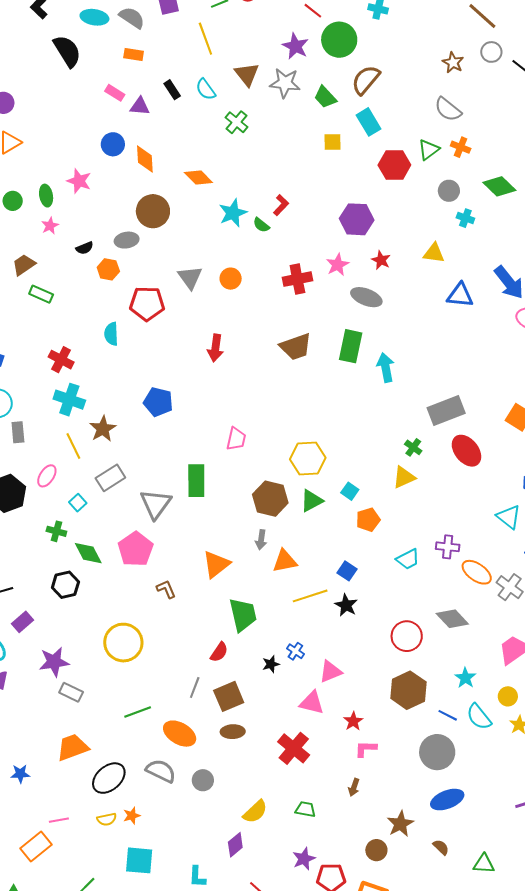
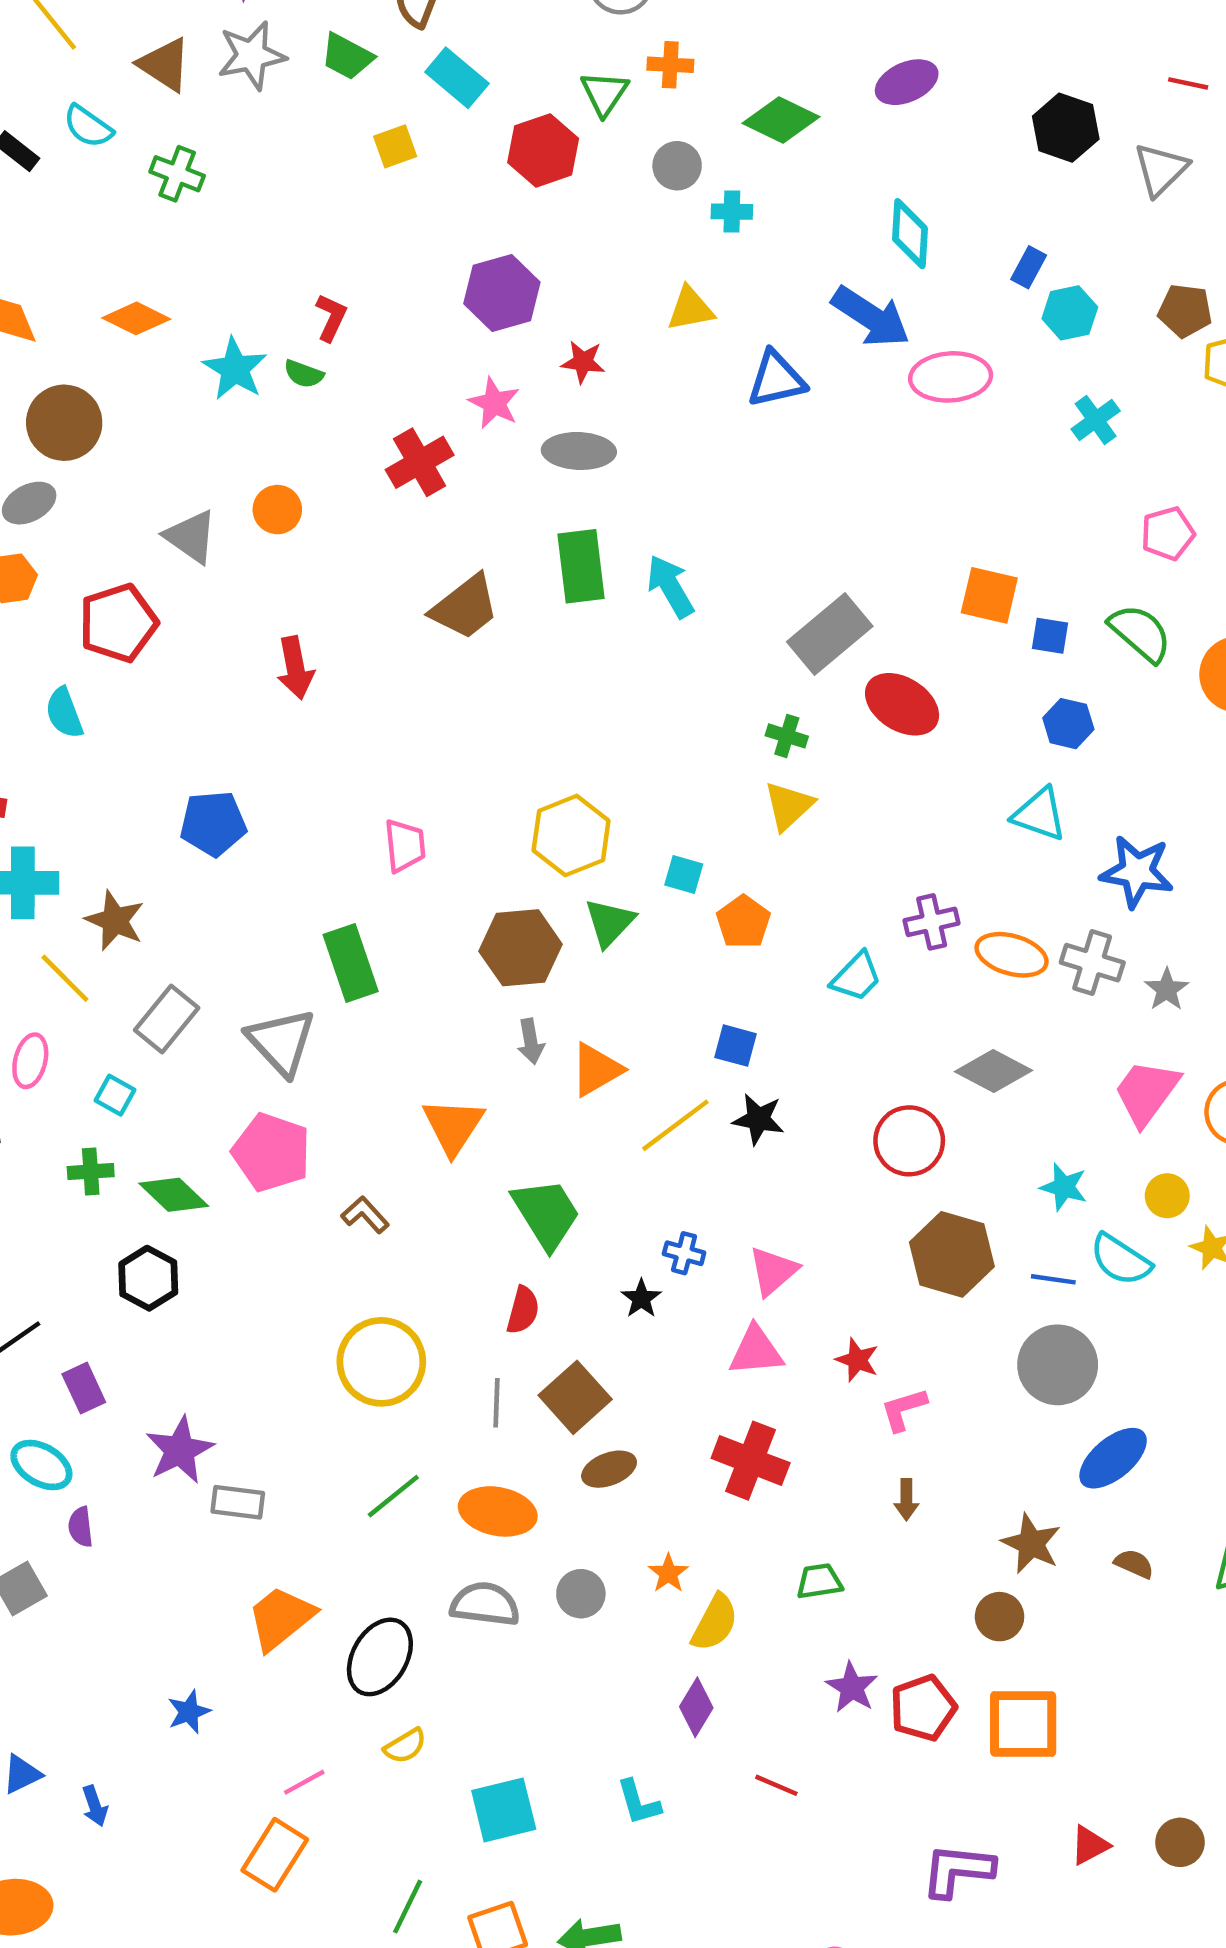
purple rectangle: (22, 622) -> (84, 1388), turned -55
yellow circle: (123, 643) -> (381, 1362), moved
orange star: (132, 816) -> (668, 1573), moved

